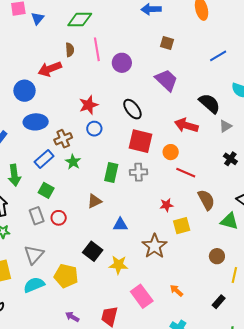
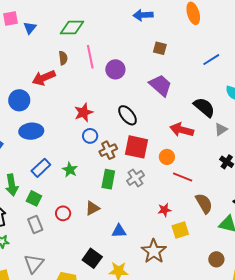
brown cross: (63, 139) -> (108, 150), moved
gray cross: (138, 172) -> (135, 178), turned -30
green square: (46, 190) -> (34, 198), moved
red circle: (59, 218) -> (63, 213), moved

